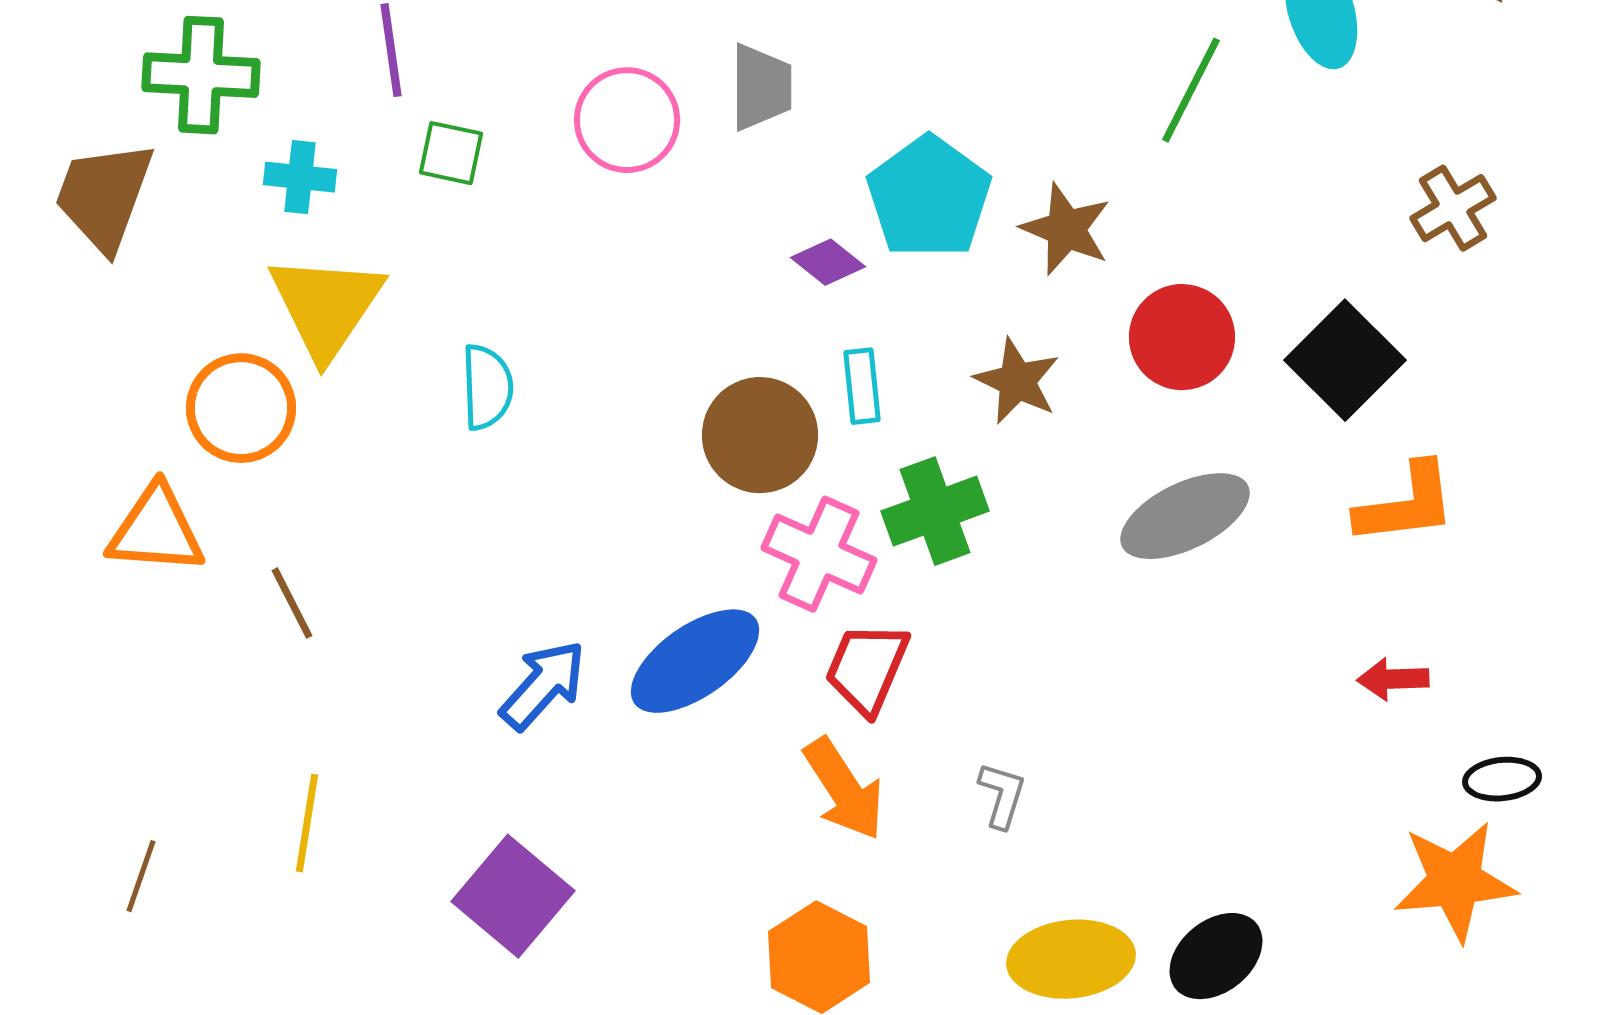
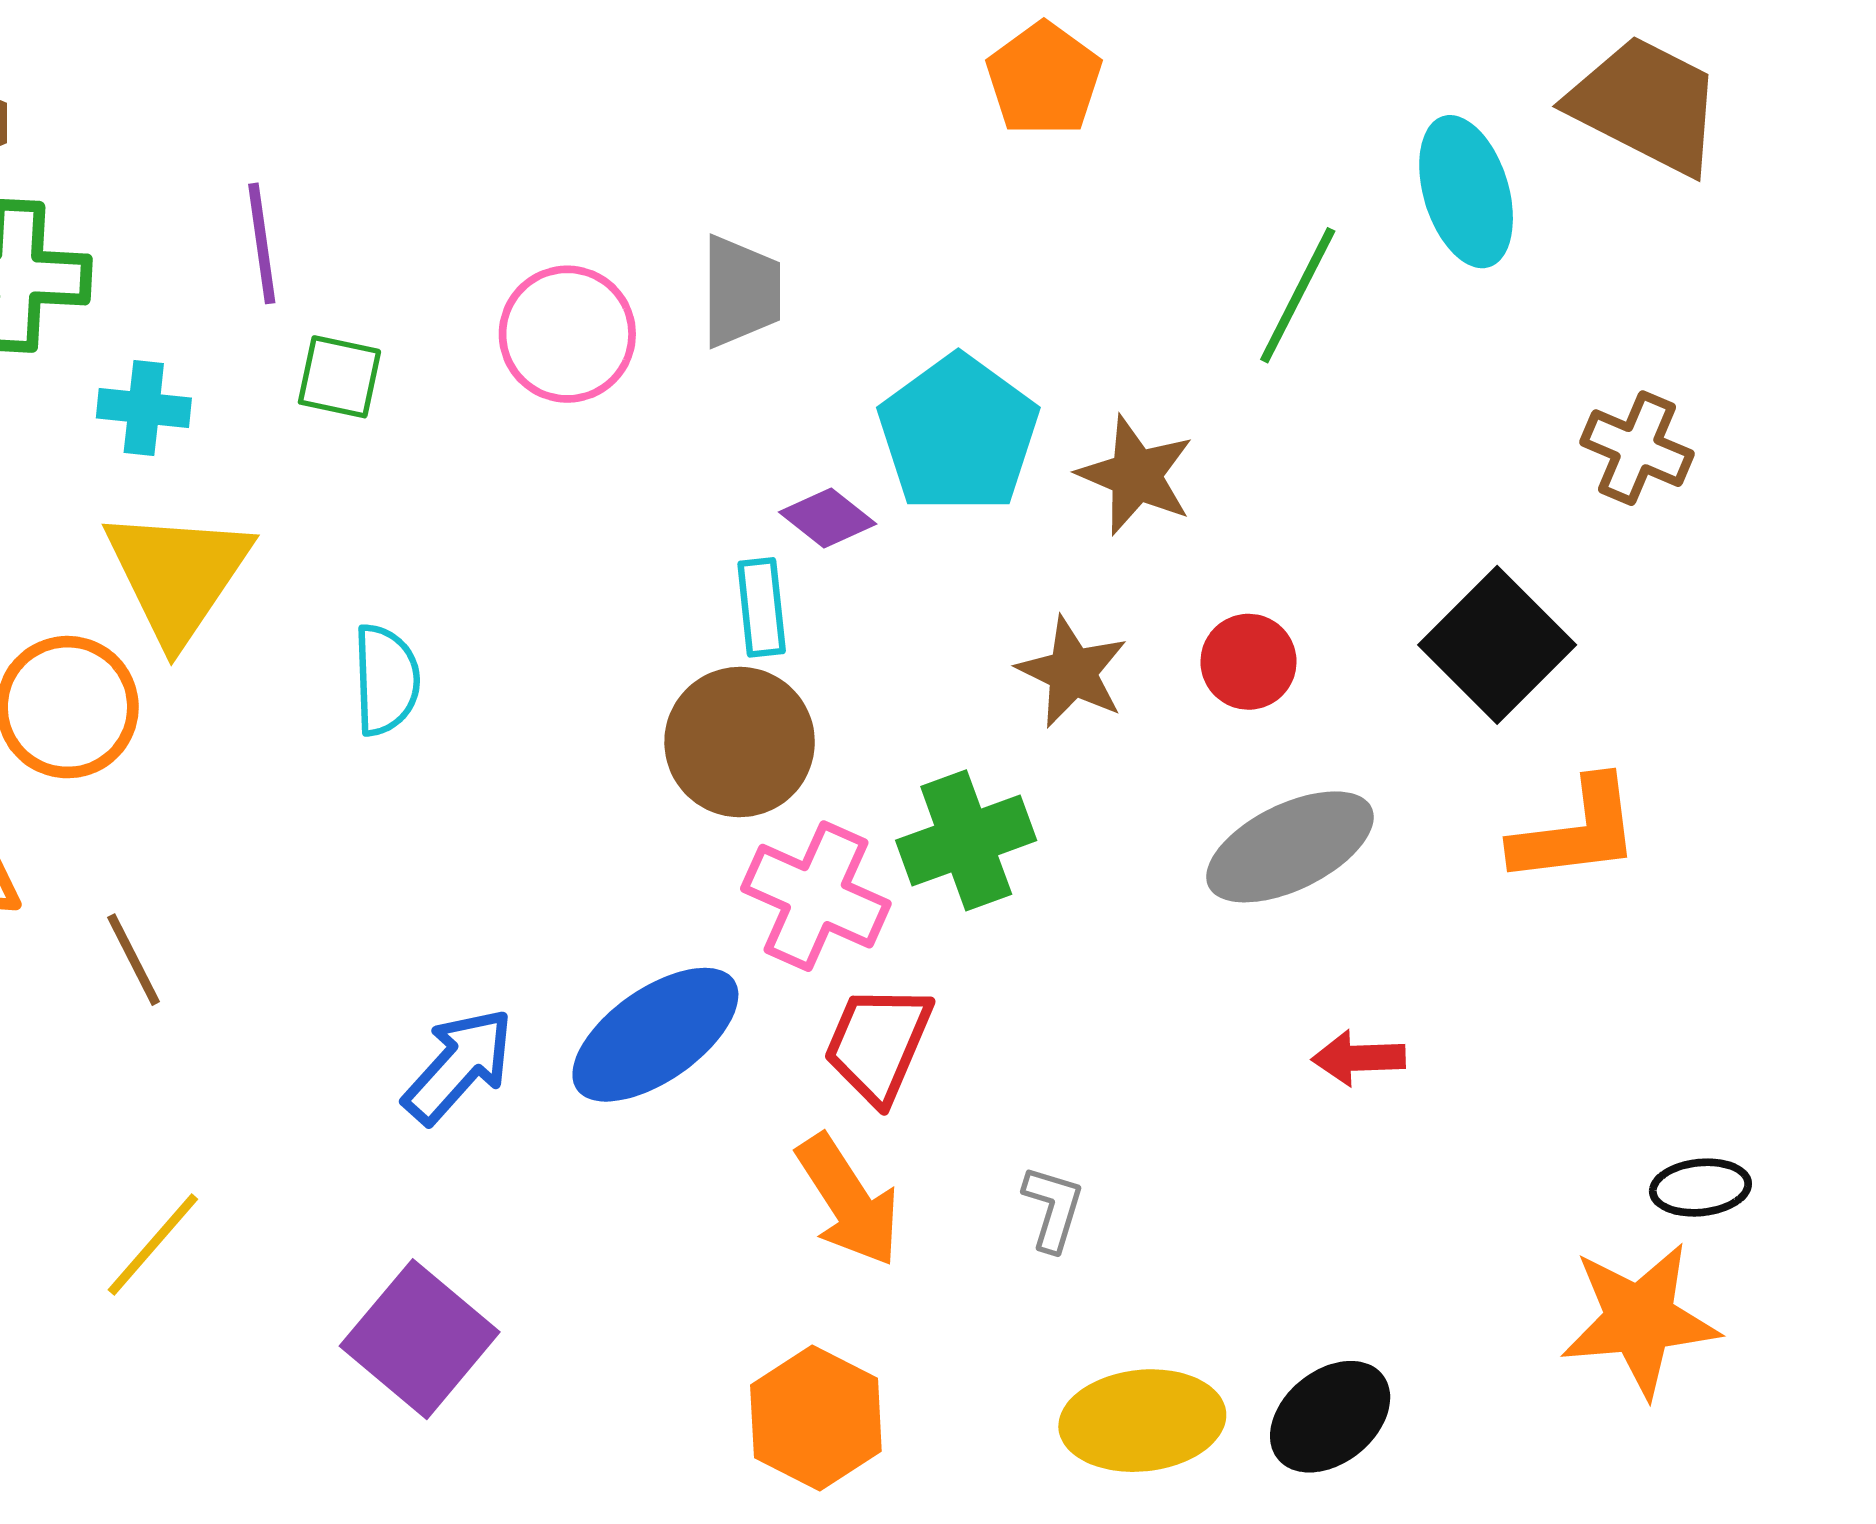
brown cross: (1453, 208) -> (1637, 448), turned -36
red circle: (1182, 337) -> (1249, 662), moved, size x0.7
cyan rectangle: (862, 386) -> (762, 607), moved
red arrow: (1393, 679) -> (1359, 1058), moved
yellow line: (307, 823) -> (153, 1244), turned 32

